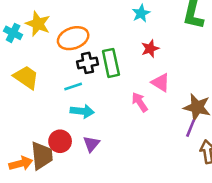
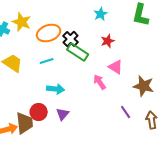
black cross: (87, 63) -> (71, 39), moved, turned -35
green rectangle: (111, 63) -> (78, 52), turned -45
cyan line: (73, 86) -> (47, 61), moved
purple line: (191, 128) -> (126, 112), moved, turned -56

